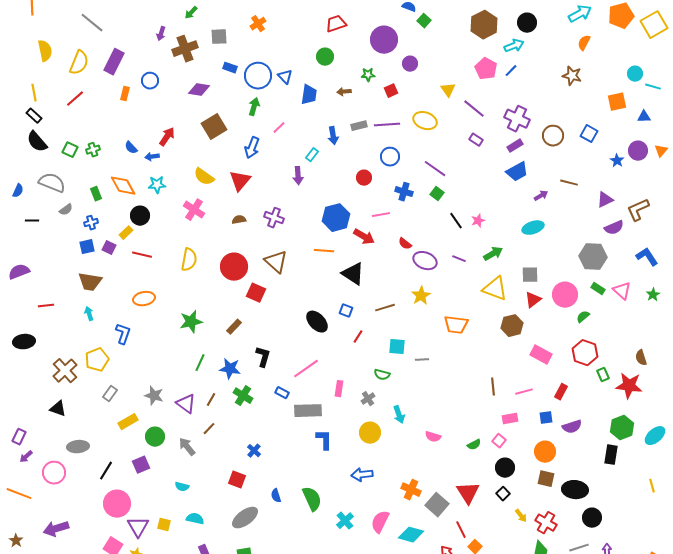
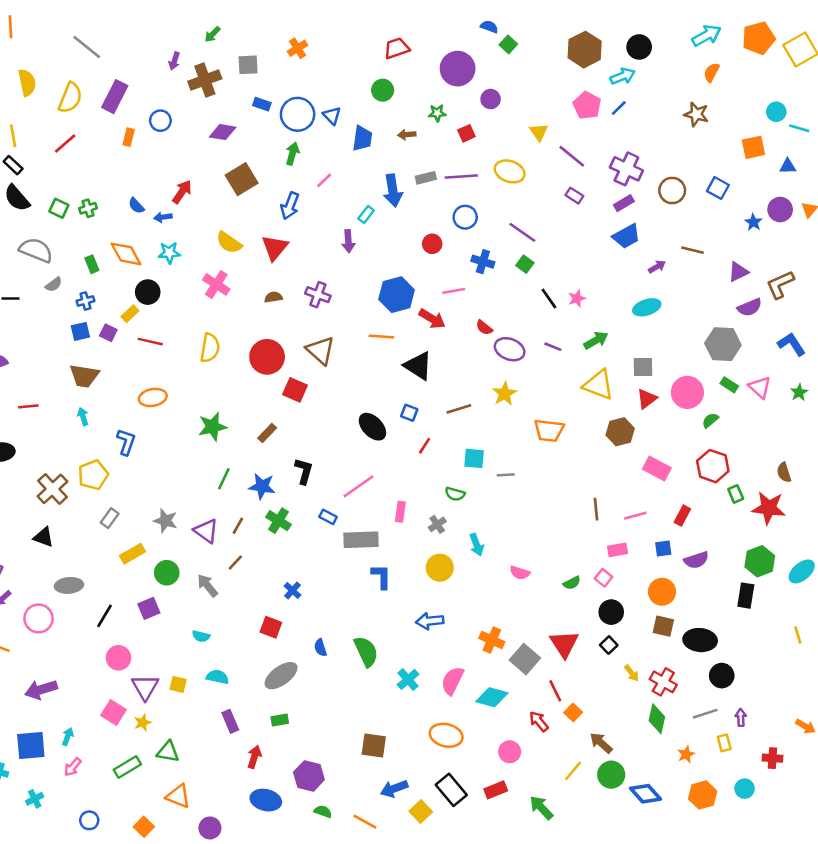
blue arrow: (333, 136) -> (393, 190), size x1.4
pink circle: (117, 504) -> (118, 658), size x0.7

